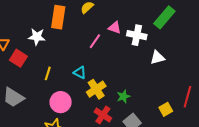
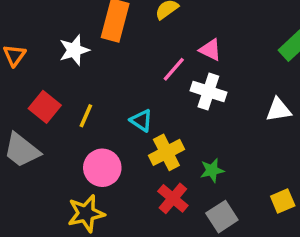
white cross: (137, 35) -> (208, 91), moved
white star: (37, 37) -> (74, 50), turned -30
red square: (18, 58) -> (45, 107), moved

